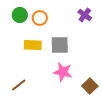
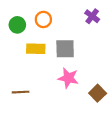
green circle: (20, 15) -> (17, 25), moved
brown line: (19, 85) -> (21, 92), turned 35

